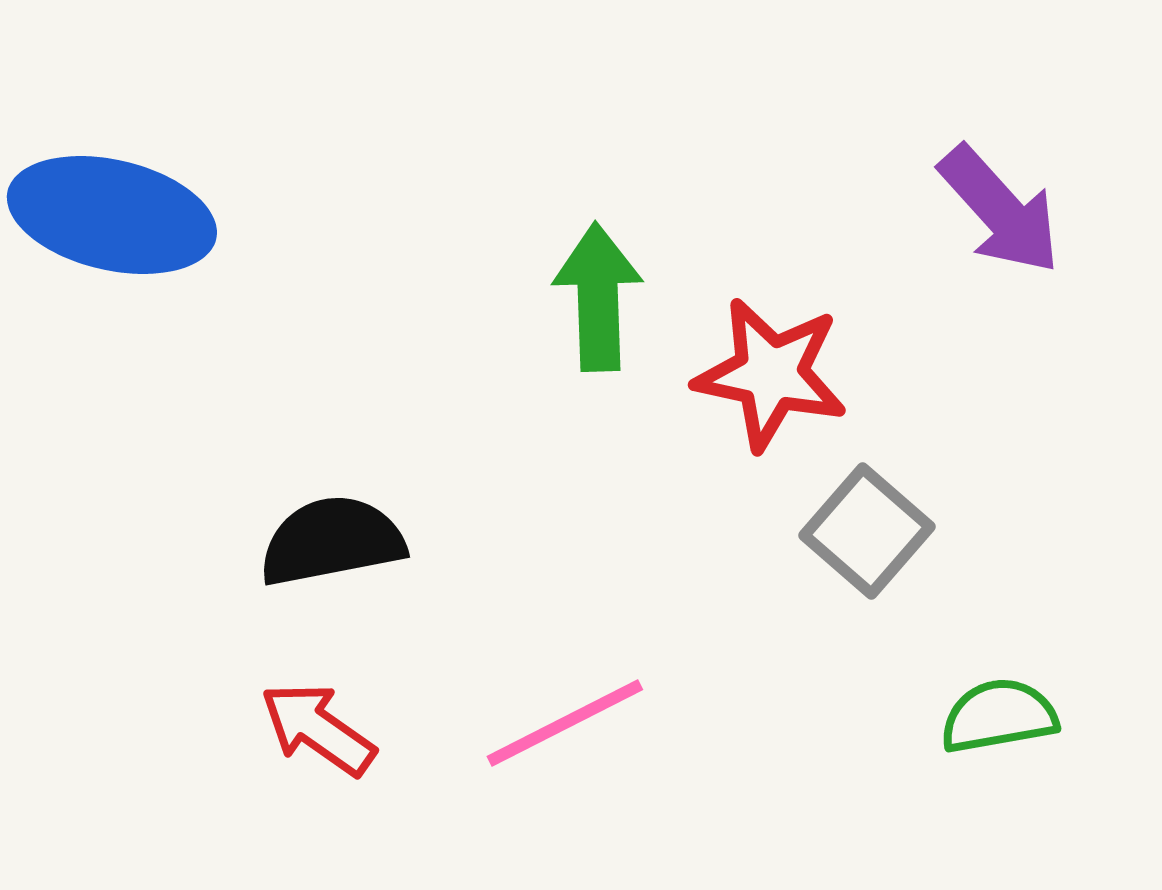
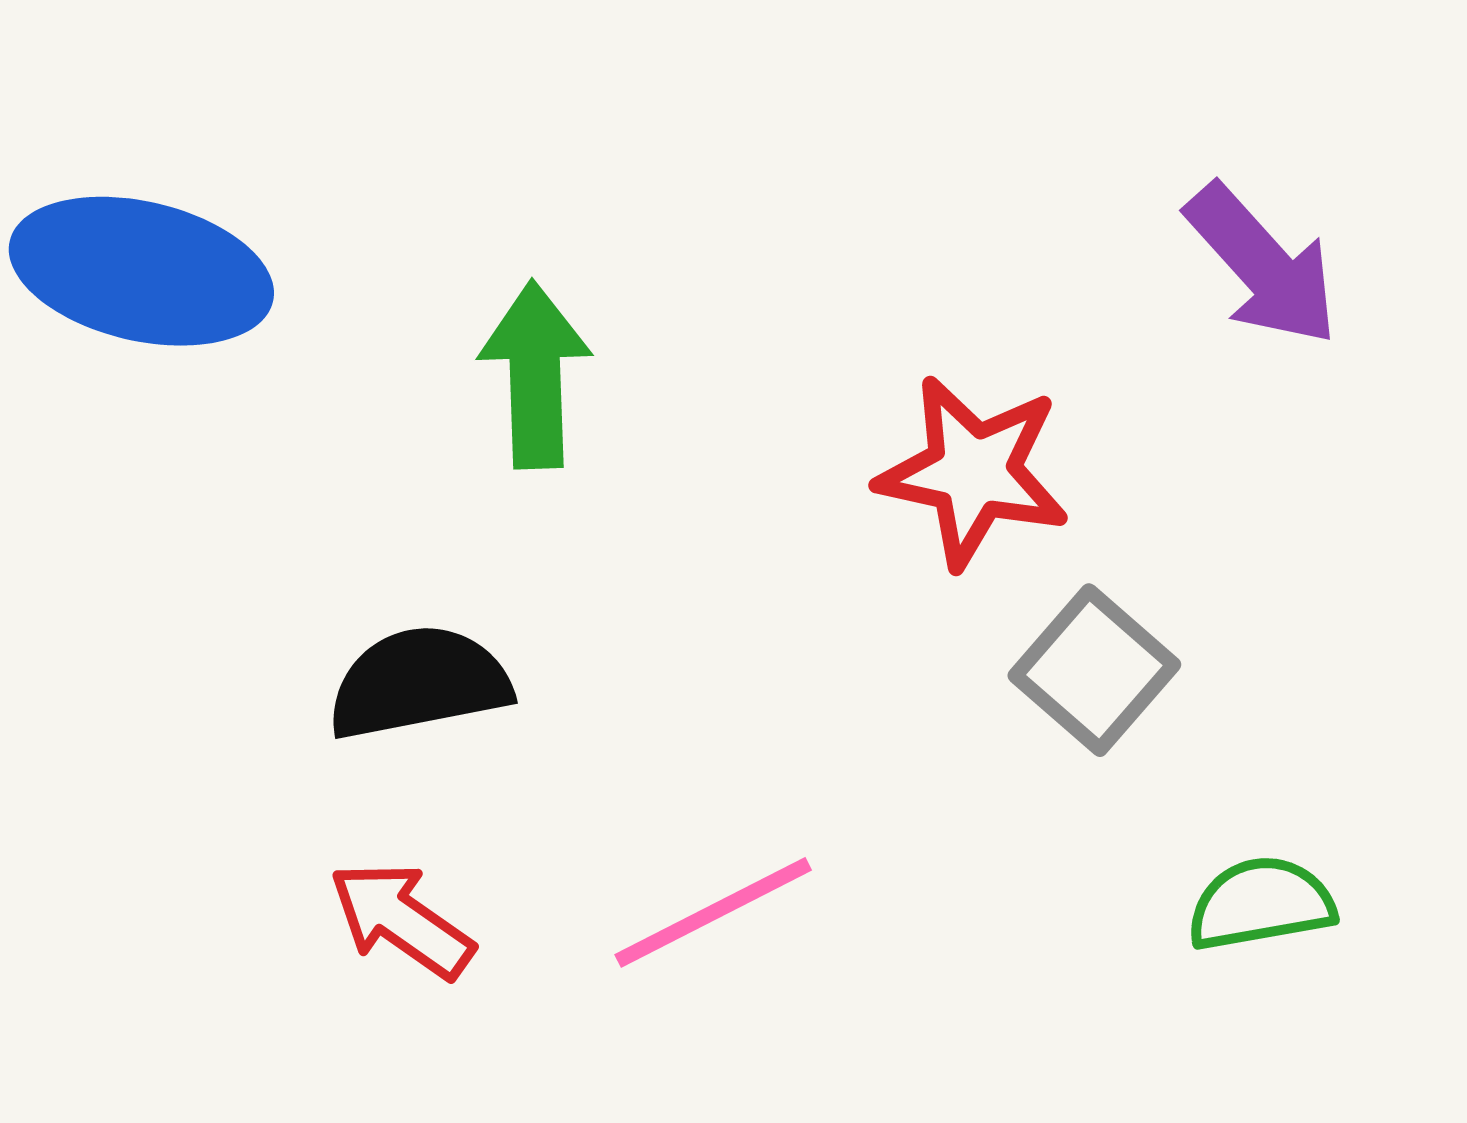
green arrow: (598, 297) -> (535, 375), moved

